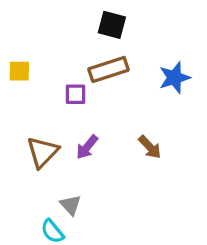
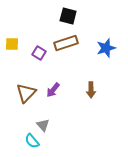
purple square: (75, 94) -> (39, 53), moved, turned 32
brown arrow: (150, 147) -> (91, 90), turned 42

